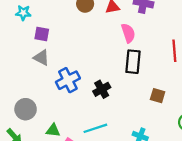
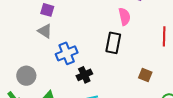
black rectangle: (133, 62) -> (113, 43), moved
black cross: (102, 89) -> (84, 75), moved

